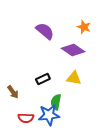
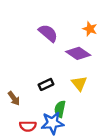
yellow triangle: (74, 78) -> (79, 83), turned 42

